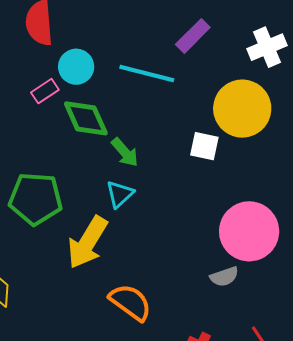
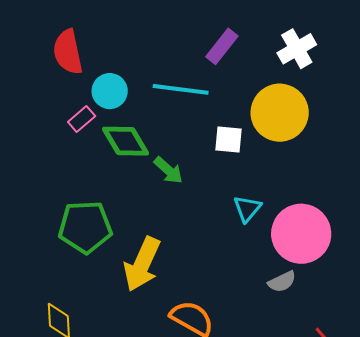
white square: (204, 146) -> (229, 139), moved
cyan triangle: (120, 194) -> (247, 209), moved

